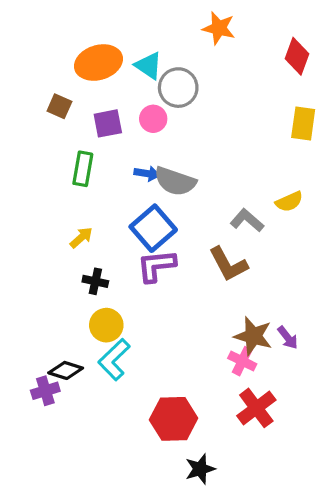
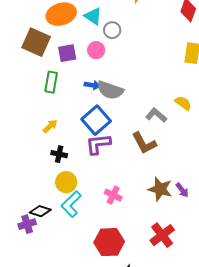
gray circle: (178, 88) -> (112, 30), size x0.7
brown square: (59, 106) -> (36, 42), size x1.8
yellow semicircle: (289, 202) -> (183, 103), turned -120
pink cross: (242, 361) -> (113, 195), moved

